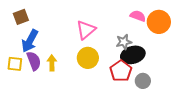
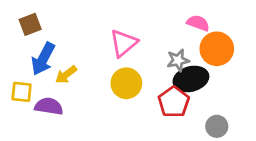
orange circle: (159, 22) -> (217, 49), moved
purple semicircle: (34, 61) -> (49, 106), moved, turned -60
yellow arrow: (52, 63) -> (66, 75), moved, turned -126
gray circle: (143, 81) -> (217, 126), moved

